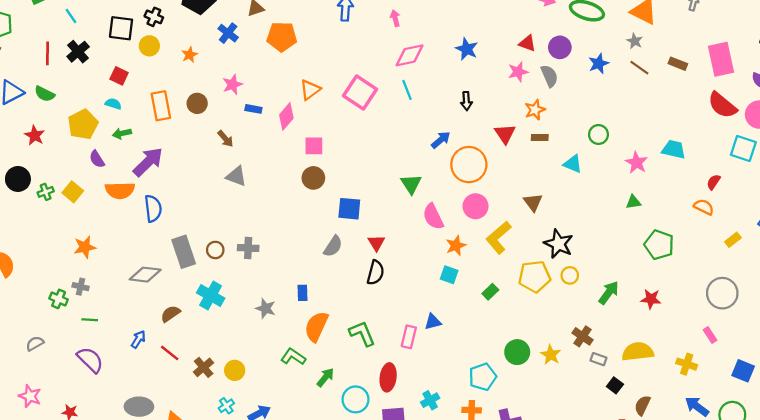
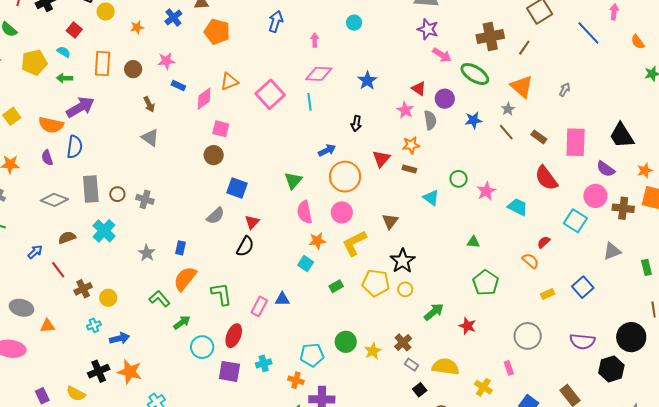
pink star: (518, 72) -> (405, 110), turned 30
red semicircle: (722, 105) -> (546, 178), moved
purple semicircle: (97, 159) -> (47, 158), moved
pink star: (636, 163) -> (486, 191), moved

